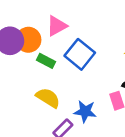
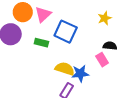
orange circle: (28, 40) -> (23, 12), moved
yellow semicircle: (48, 98) -> (65, 69), moved

